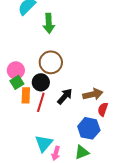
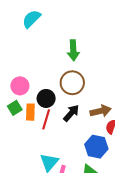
green arrow: (49, 23) -> (73, 50), moved
brown circle: (51, 62) -> (72, 83), moved
green square: (17, 82) -> (15, 108), moved

